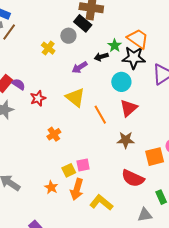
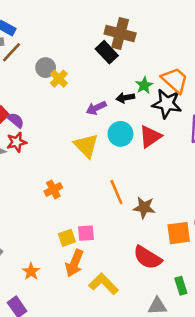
gray circle: (68, 36) -> (46, 68), moved
cyan circle: (121, 82) -> (120, 134), moved
red star: (38, 98) -> (17, 142), moved
red triangle: (129, 108) -> (150, 137), moved
orange line: (100, 115) -> (116, 192), moved
orange star: (51, 187) -> (31, 271), moved

